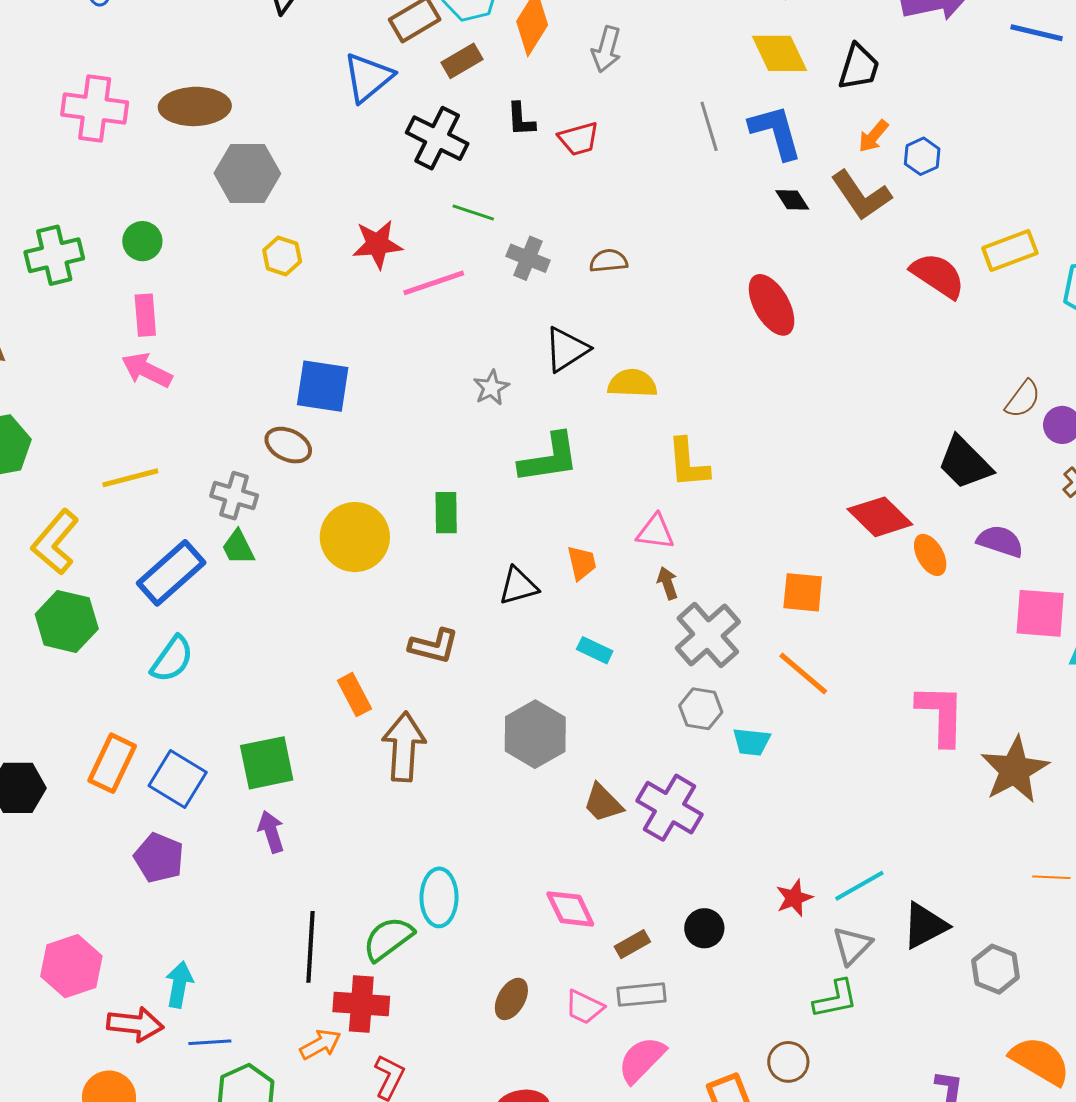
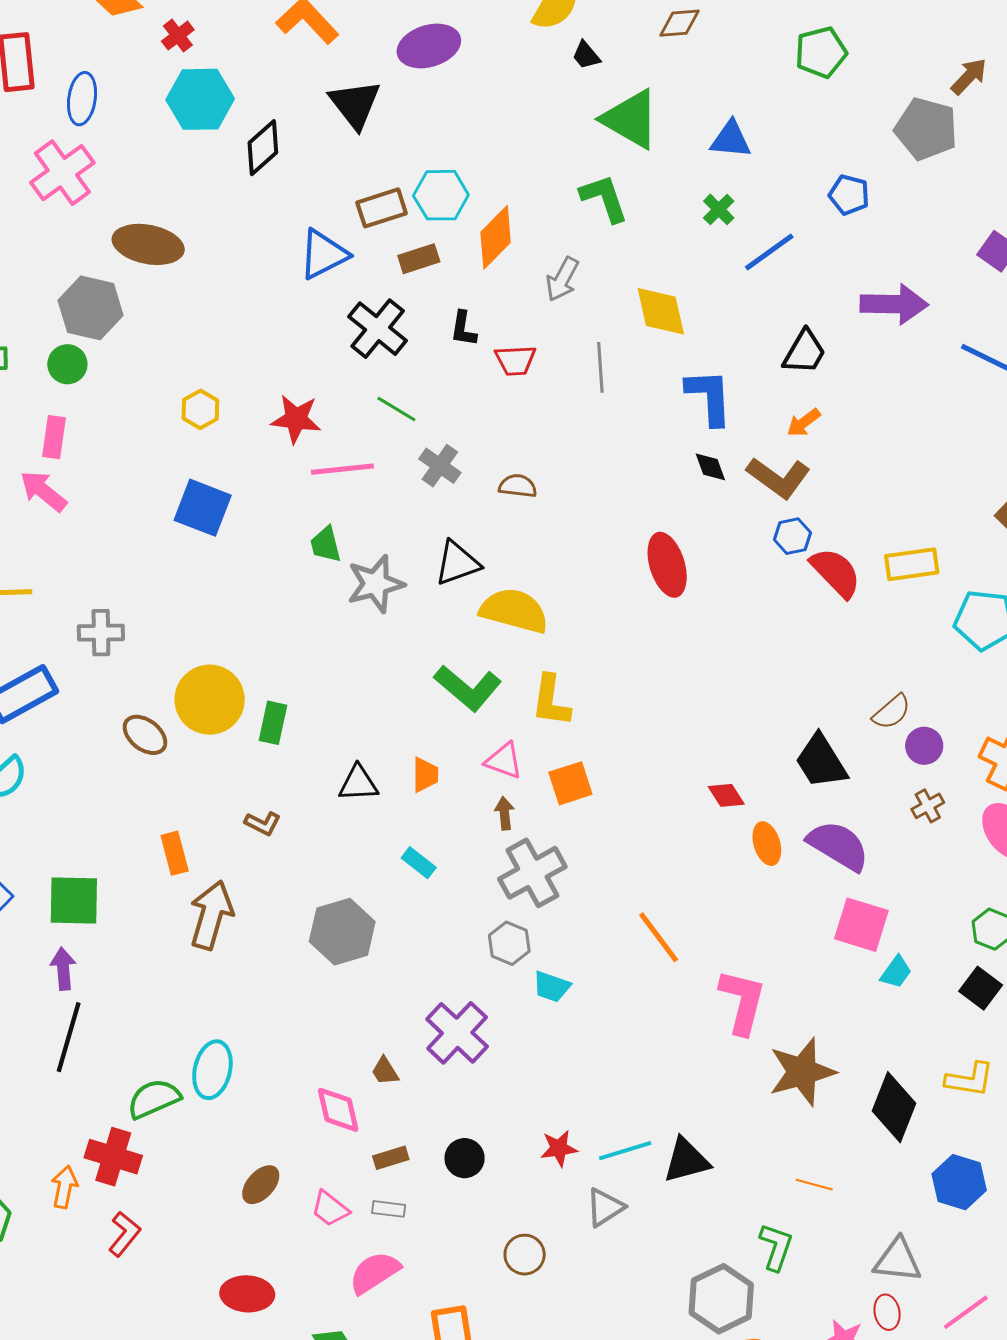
yellow diamond: (779, 53) -> (661, 311), moved
pink cross: (95, 109) -> (62, 173), moved, turned 34
gray line: (709, 126) -> (600, 367), moved
blue hexagon: (922, 156) -> (792, 536), moved
gray hexagon: (247, 173) -> (91, 308), moved
brown L-shape: (861, 195) -> (779, 478), turned -32
yellow semicircle: (632, 383) -> (514, 611), size x1.4
blue square: (323, 386) -> (203, 508), moved
gray star: (491, 388) -> (376, 584), size x1.6
brown ellipse: (288, 445) -> (145, 735), moved
green L-shape: (549, 458) -> (468, 688), moved, turned 36
gray cross: (234, 496) -> (101, 633), turned -30
green rectangle: (446, 513) -> (273, 723), moved
red diamond: (880, 517) -> (726, 795), size x0.6
purple semicircle: (1000, 541) -> (838, 846), size x1.4
green trapezoid: (238, 547) -> (326, 544), moved
orange square: (803, 592) -> (570, 783), moved, turned -36
brown L-shape: (434, 646) -> (263, 823), size x0.7
orange line: (803, 674) -> (659, 937), moved
brown trapezoid: (603, 803) -> (385, 1071), moved, size x0.7
black triangle: (925, 926) -> (686, 1160), moved
black line: (311, 947) -> (69, 1037), moved
gray hexagon: (996, 969) -> (721, 1299), moved, size x1.4
gray rectangle: (641, 995) -> (389, 1209), size x0.7
green L-shape: (835, 999) -> (776, 1247), moved, turned -72
orange arrow: (320, 1044) -> (64, 1187), turned -63
brown circle: (788, 1062) -> (525, 1255), moved

